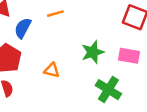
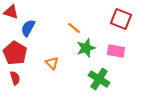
orange line: (55, 14) -> (74, 28), moved, turned 56
orange triangle: (52, 70) -> (52, 63), turned 32

